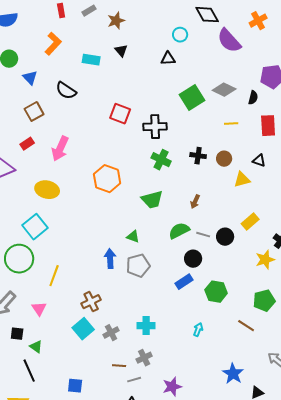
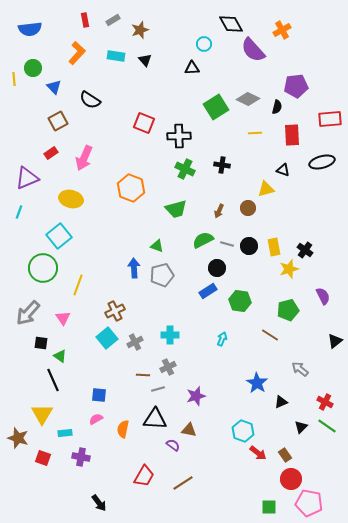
cyan rectangle: (91, 60) -> (116, 56), moved
brown circle: (224, 159) -> (248, 208), moved
yellow rectangle: (250, 222) -> (274, 247), moved, turned -60

